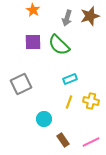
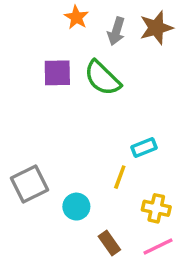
orange star: (33, 10) -> (76, 17), moved
cyan rectangle: (70, 79) -> (144, 148), moved
gray square: (21, 84) -> (30, 184), moved
yellow cross: (91, 101) -> (156, 208), moved

